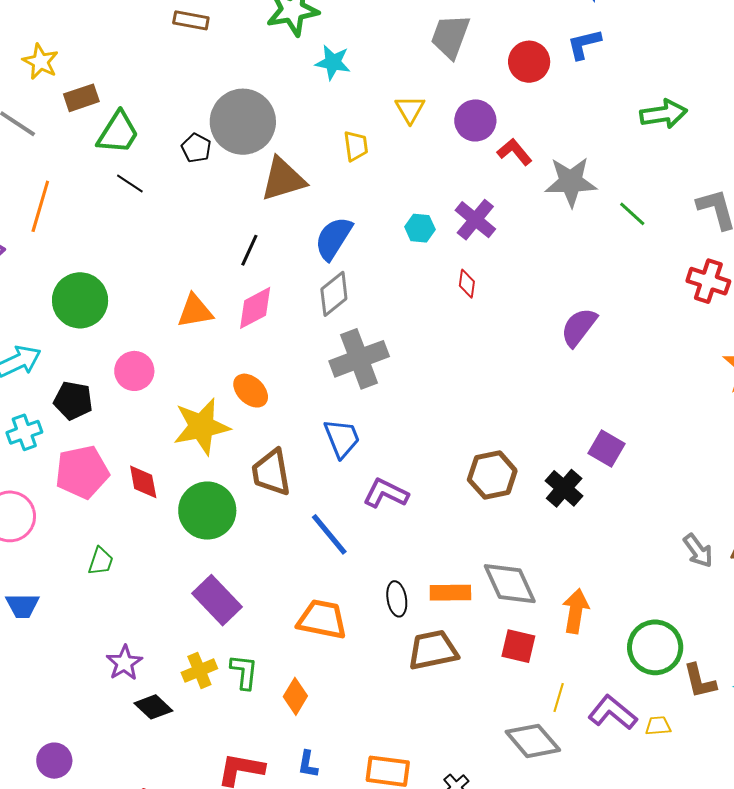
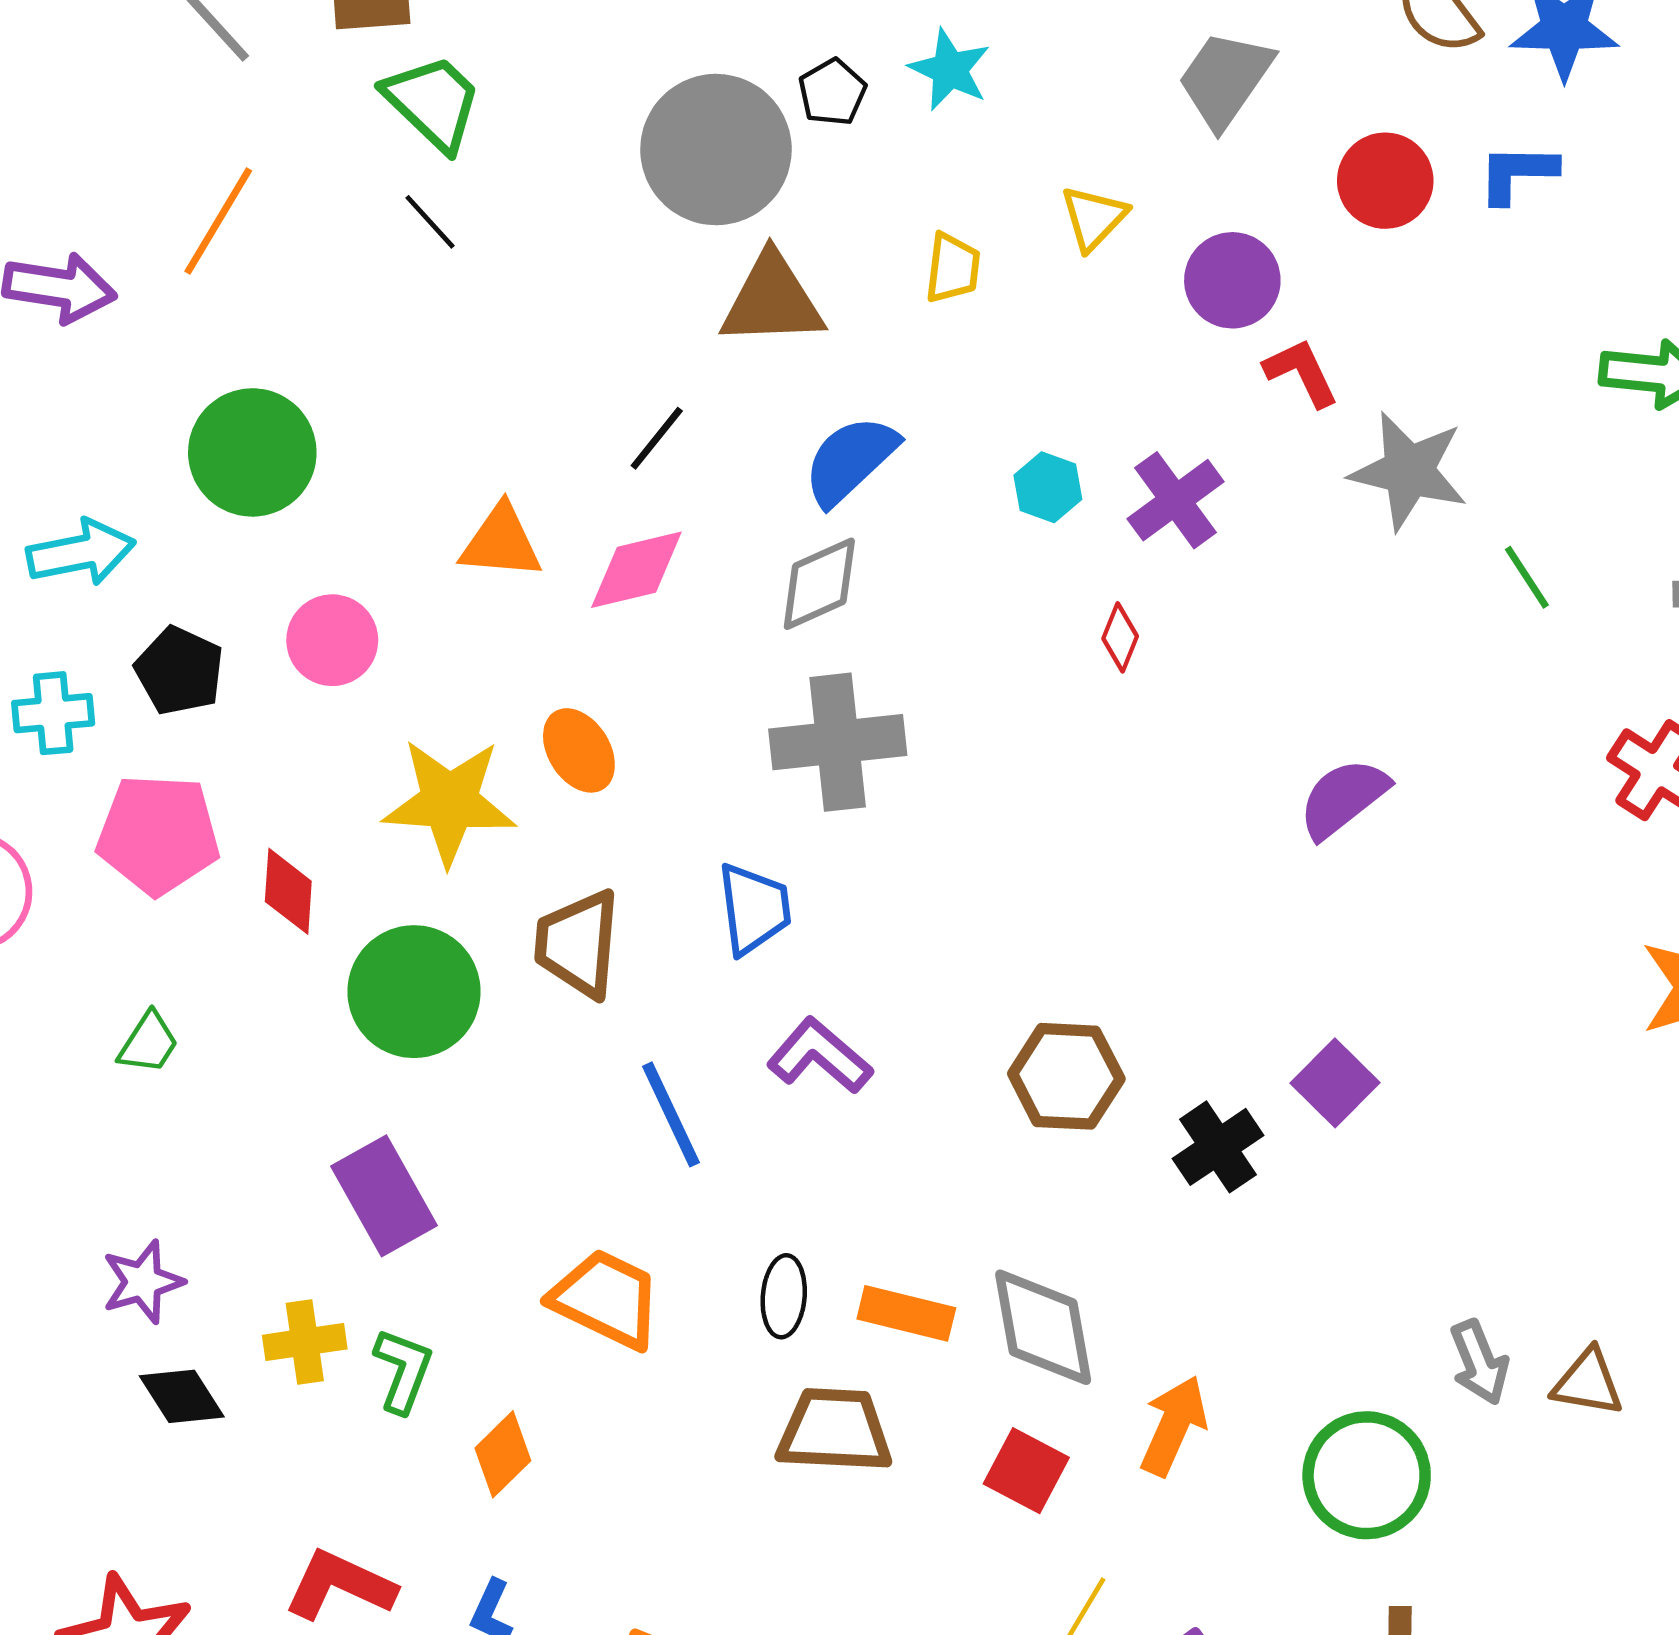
green trapezoid: (118, 133) -> (433, 102), turned -93
black pentagon: (196, 148) -> (832, 92), moved
green circle: (655, 647) -> (1367, 1475), moved

